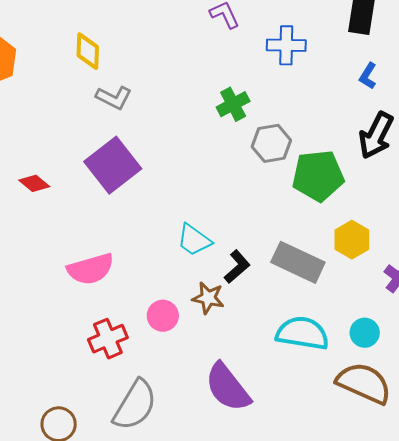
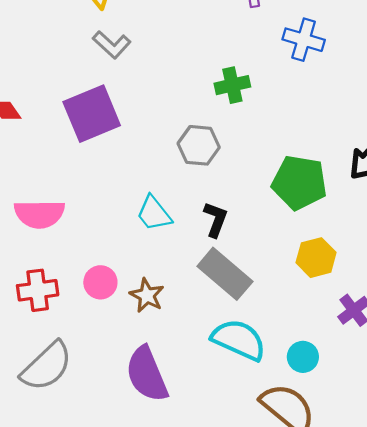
gray hexagon: (271, 143) -> (199, 145), moved
gray rectangle: (298, 262) -> (225, 274), moved
black L-shape: (237, 267) -> (216, 219), moved, turned -44
brown star: (208, 298) -> (147, 295), moved

